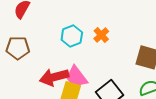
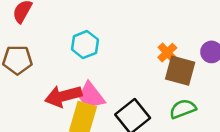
orange cross: (101, 35) -> (167, 53), moved

